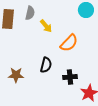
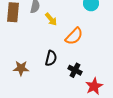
black cross: (70, 77) -> (75, 70), turned 32

